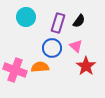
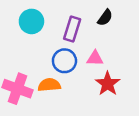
black semicircle: (79, 21) -> (105, 18), moved
pink triangle: (76, 46) -> (95, 58), turned -40

